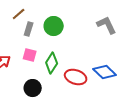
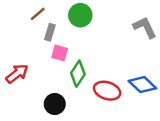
green circle: (54, 26) -> (80, 15), moved
pink square: (30, 55) -> (60, 53), moved

